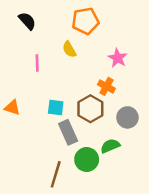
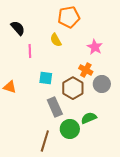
black semicircle: (27, 21) -> (18, 28), moved
cyan square: (56, 108) -> (46, 78), moved
gray circle: (127, 117) -> (102, 84), moved

